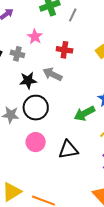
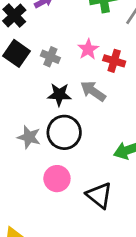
pink star: (35, 37) -> (88, 49), moved
black triangle: (68, 150) -> (99, 195), turned 40

